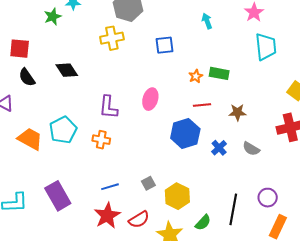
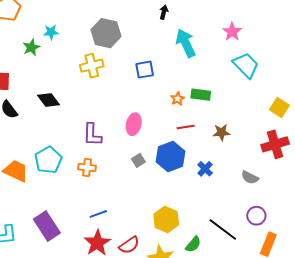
cyan arrow: (207, 21) -> (186, 43), size x1.8
cyan trapezoid: (266, 47) -> (246, 65), turned -36
gray semicircle: (251, 149) -> (250, 177), moved
gray square: (148, 183) -> (138, 160), moved
black line: (233, 209) -> (223, 230), turned -60

